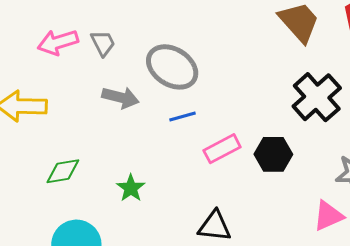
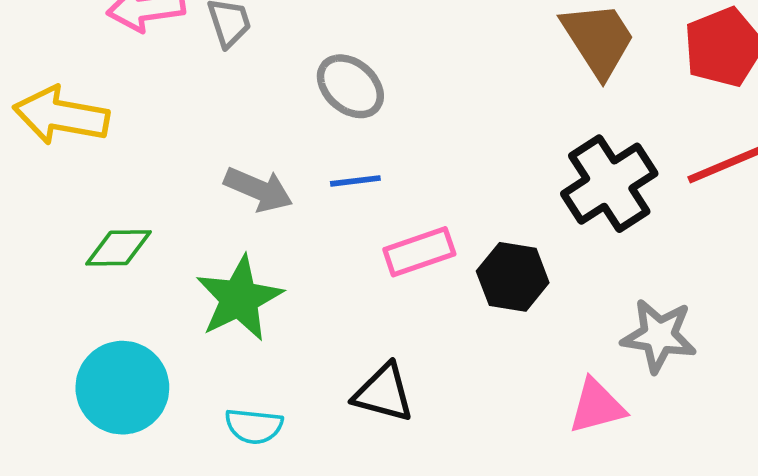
gray ellipse: (172, 67) -> (350, 86), size x0.7
gray arrow: (120, 97) -> (258, 189), moved
green star: (131, 188) -> (239, 298), size x1.6

